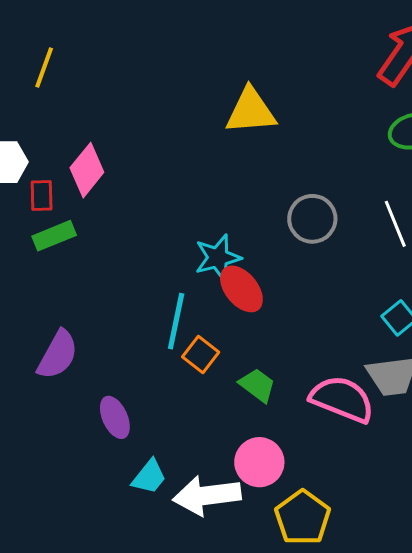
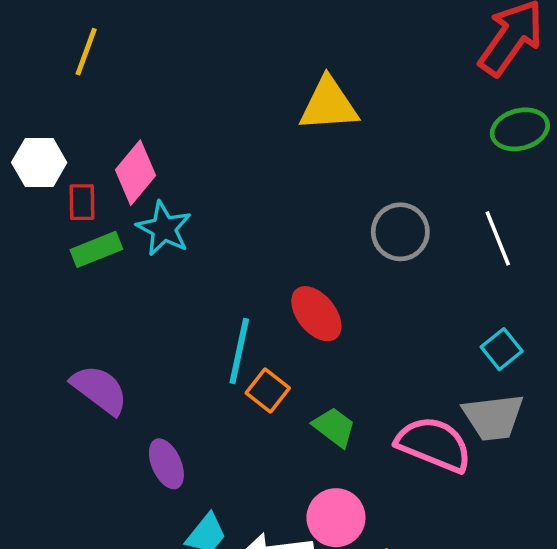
cyan star: (218, 258) -> (164, 228), moved, turned -30
purple semicircle: (58, 355) -> (100, 390), turned -82

